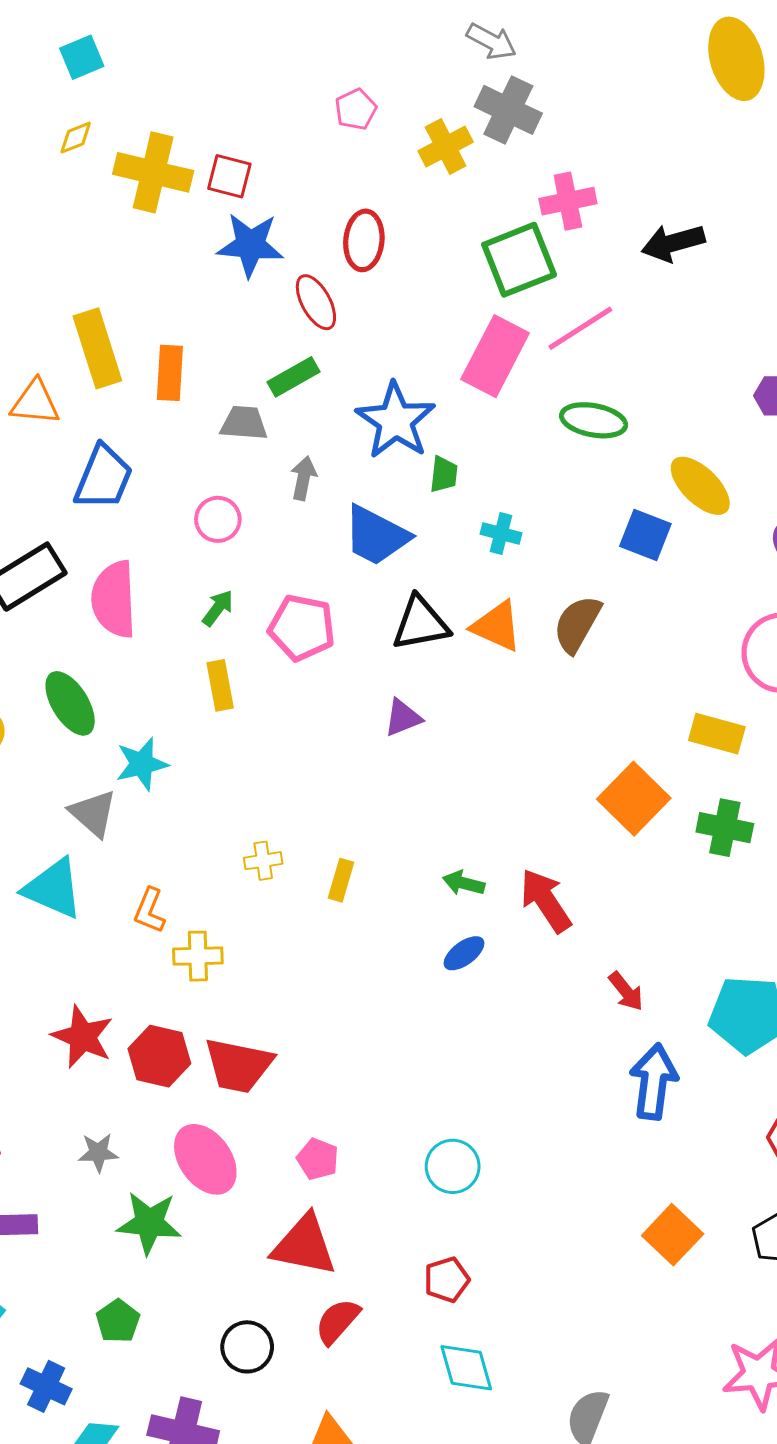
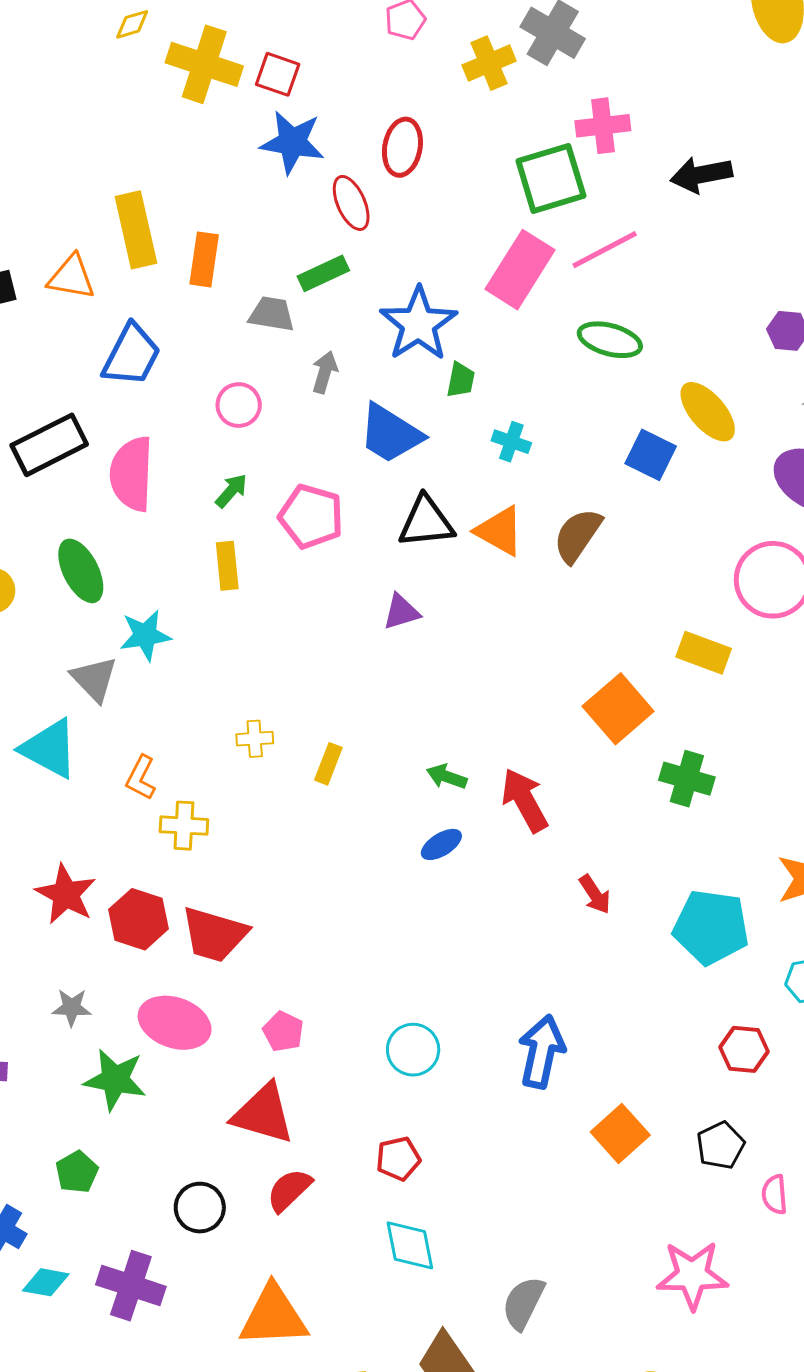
green cross: (725, 828) -> (687, 779), moved
blue arrow: (654, 1082) -> (542, 1052), moved
pink ellipse: (205, 1159) -> (175, 1023), turned -40

